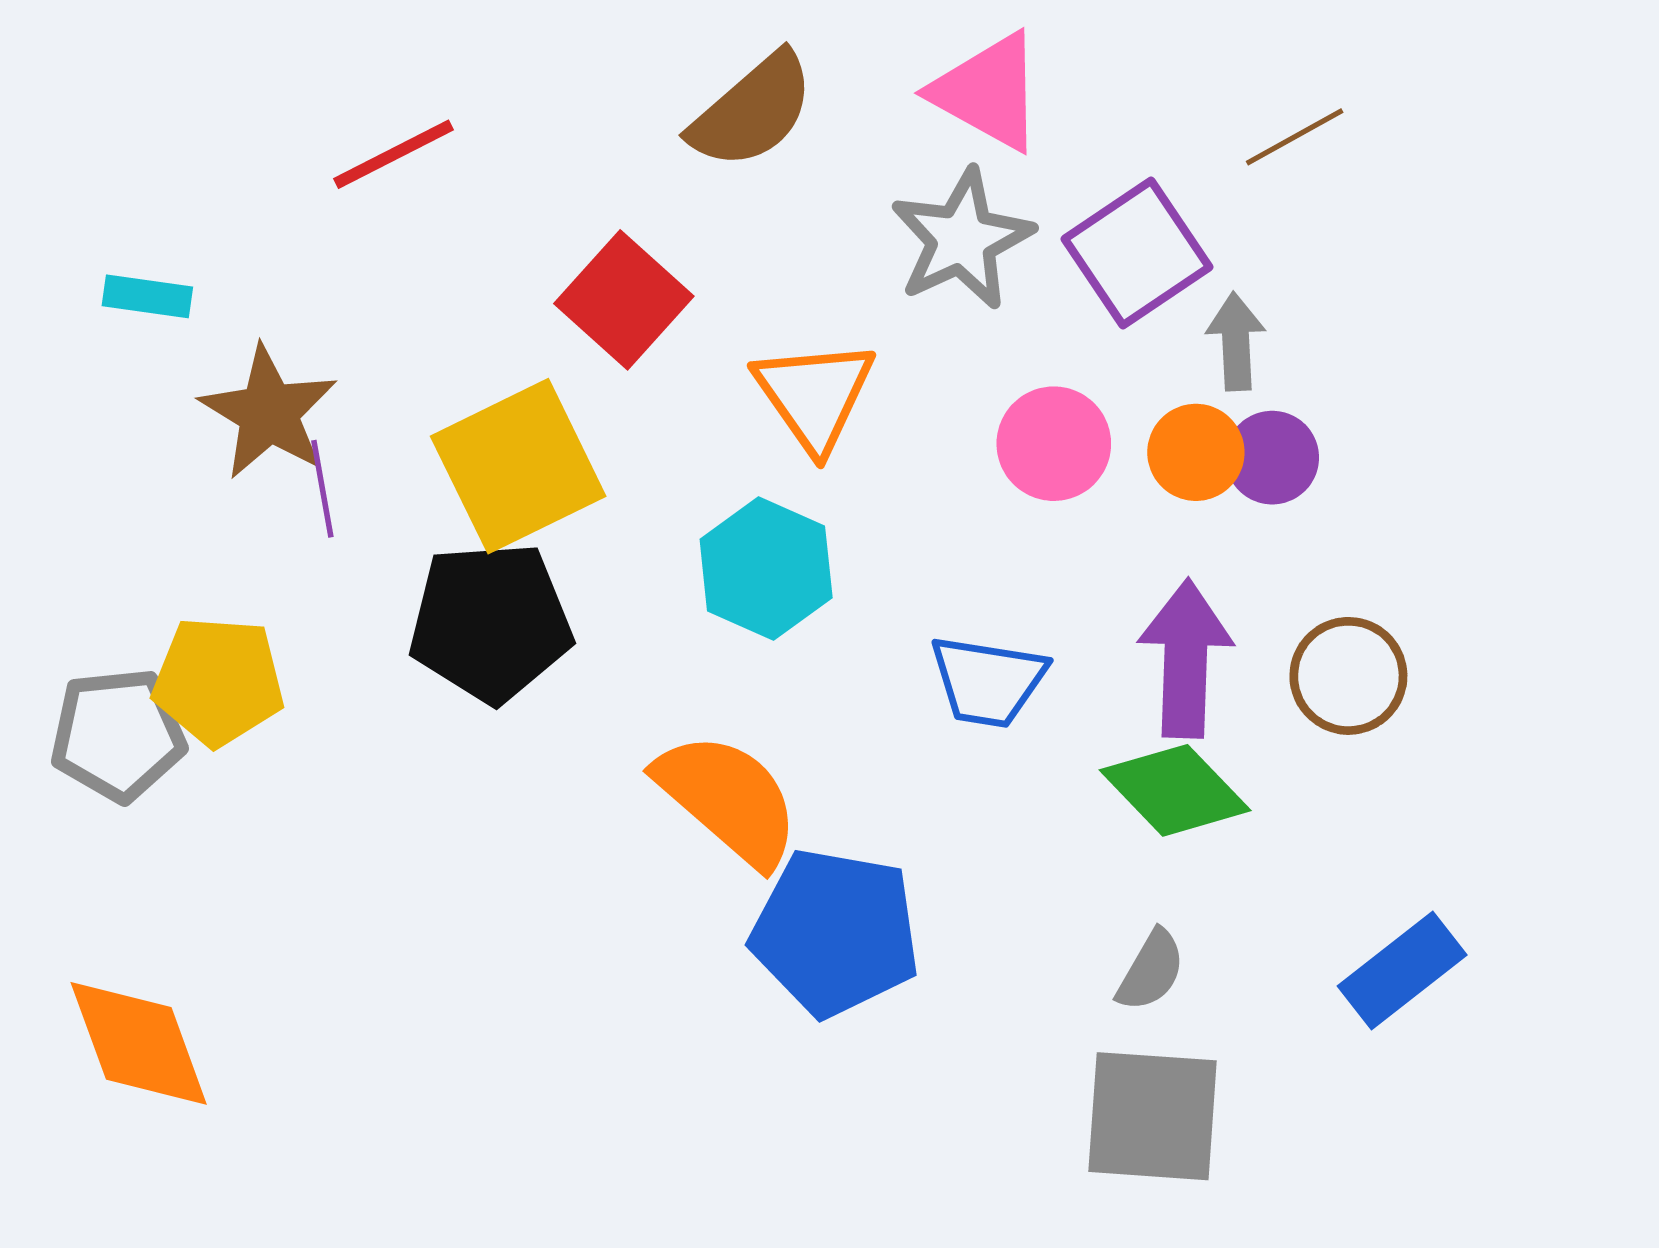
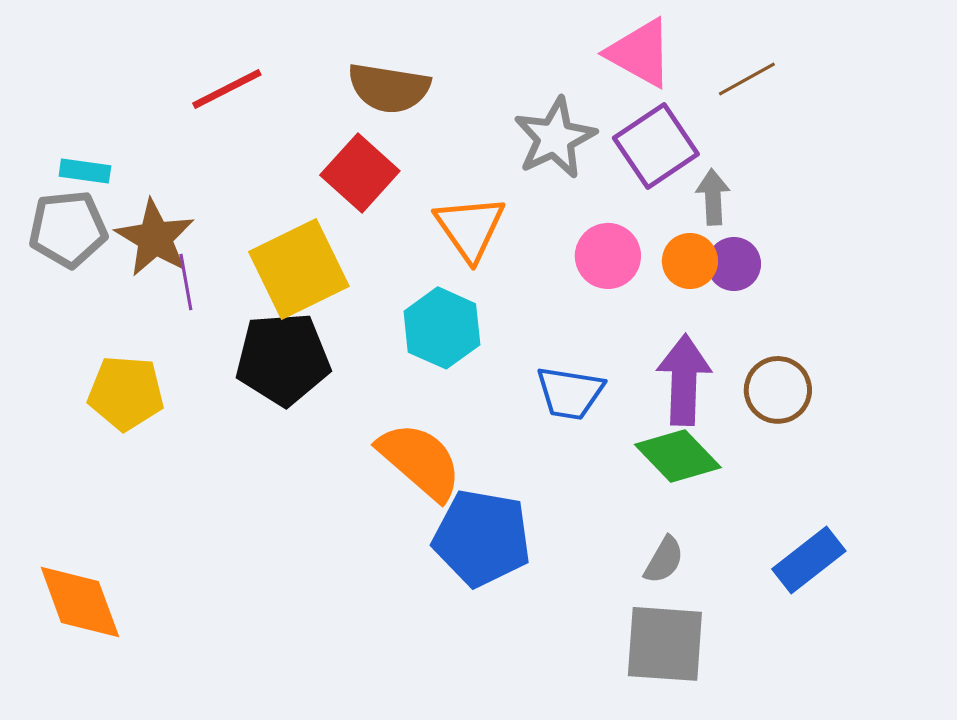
pink triangle: (988, 92) -> (640, 53), moved
brown semicircle: (752, 111) -> (389, 88), moved, turned 50
gray pentagon: (118, 735) -> (68, 229), moved

